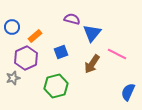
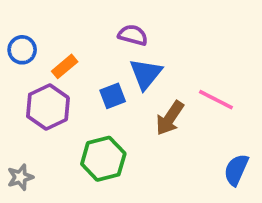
blue triangle: (92, 33) -> (146, 74), moved
gray star: (13, 78) -> (20, 177), moved

